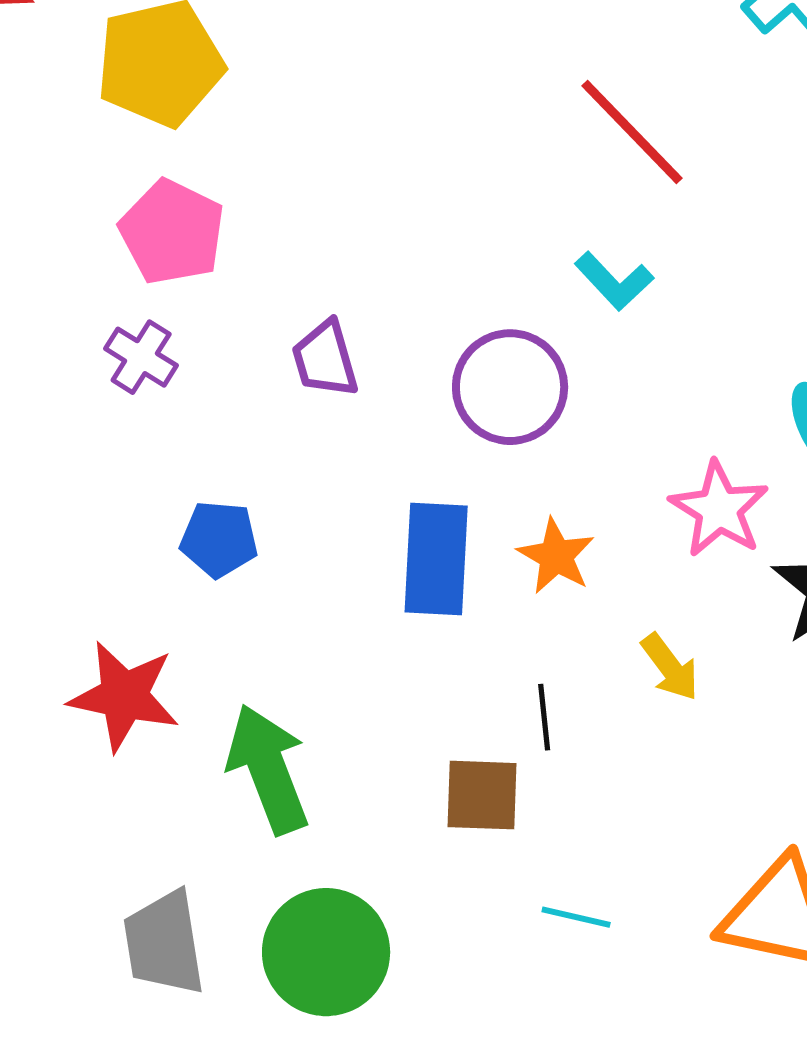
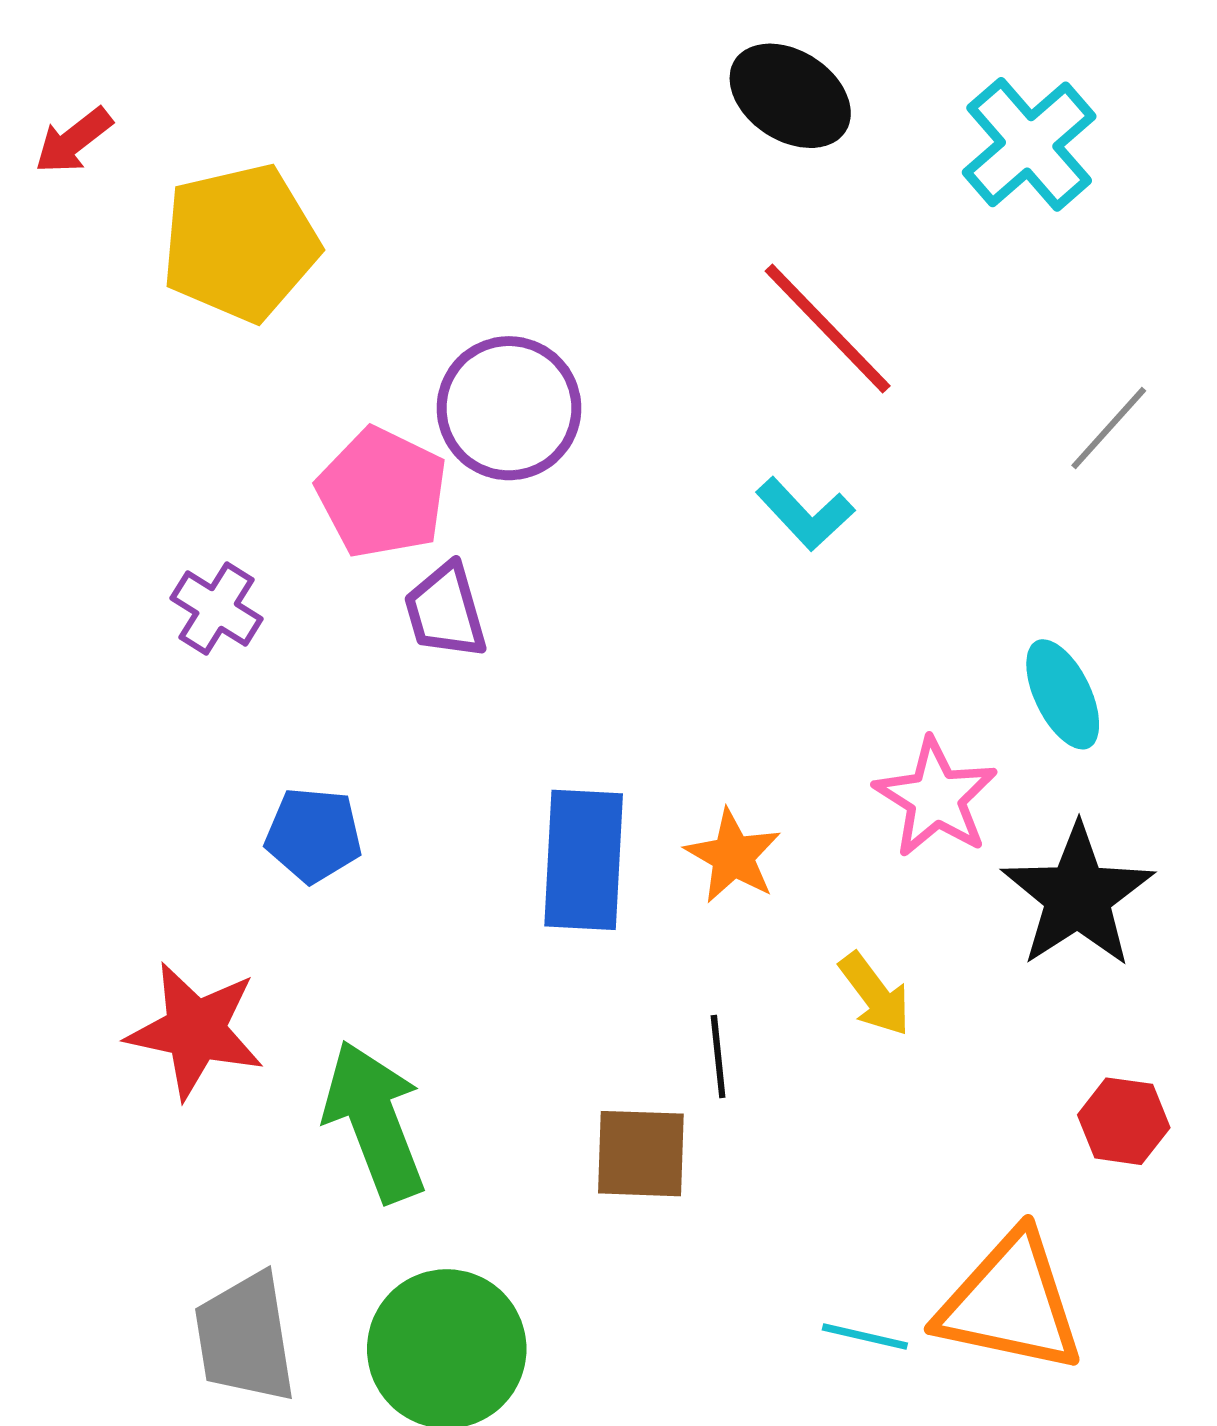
pink pentagon: (172, 232) -> (382, 493), moved
purple circle: (510, 387) -> (509, 408), moved
cyan line: (576, 917) -> (865, 1336), moved

